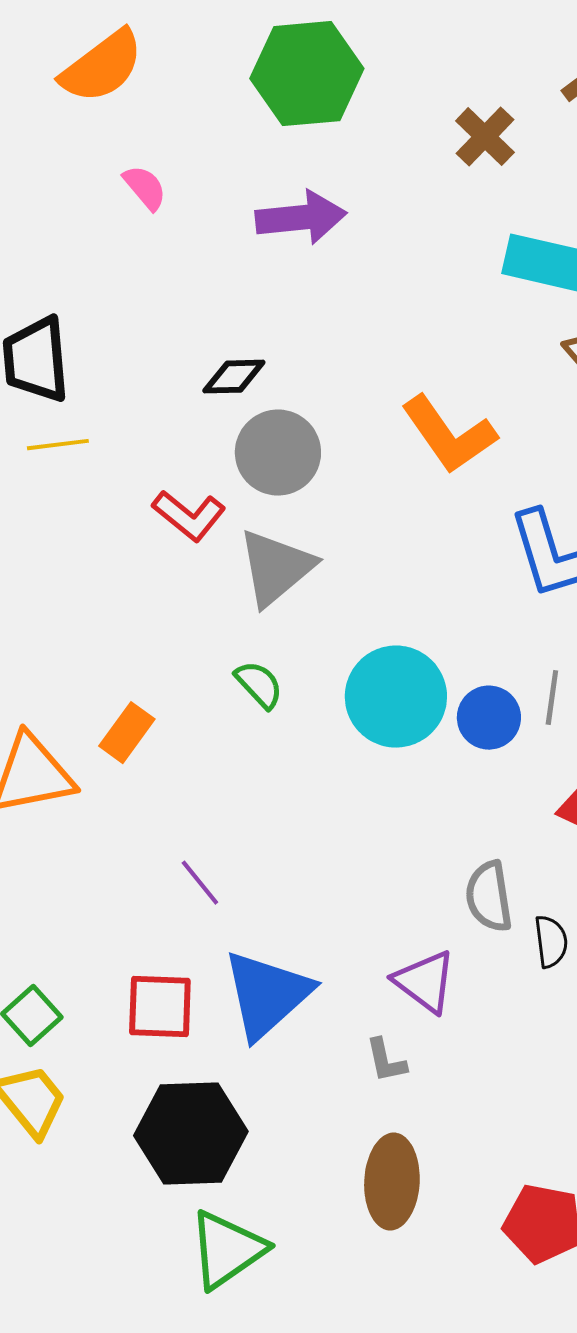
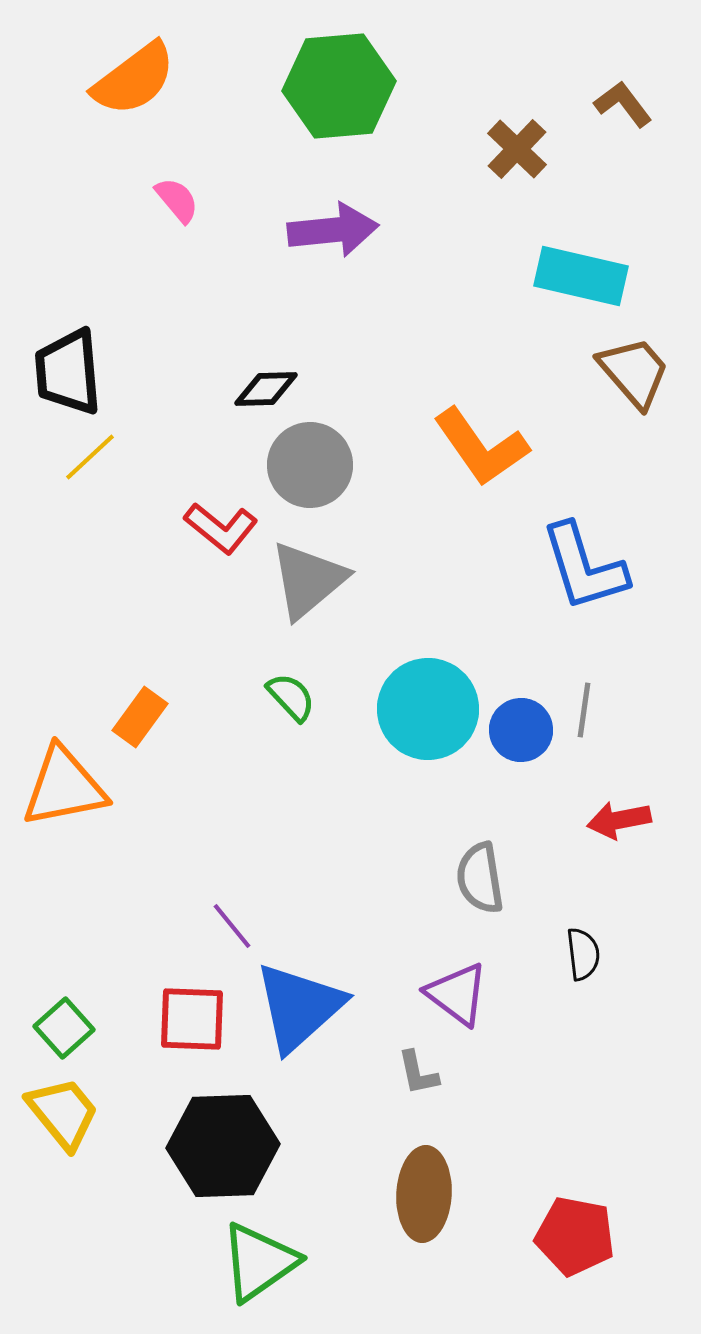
yellow line: (58, 445) -> (90, 457), turned -36
orange rectangle: (127, 733) -> (140, 717), moved
purple line: (200, 883) -> (232, 926), moved
gray semicircle: (489, 897) -> (480, 878), moved

